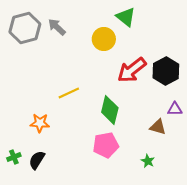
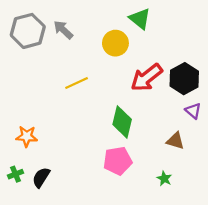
yellow line: (69, 93) -> (77, 83), moved
purple triangle: (175, 109) -> (193, 111), moved, turned 42
orange star: (40, 123) -> (27, 136), moved

